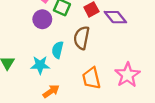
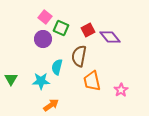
pink star: (127, 75) -> (121, 90), size x0.6
orange trapezoid: (91, 78) -> (92, 81), moved

